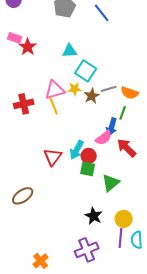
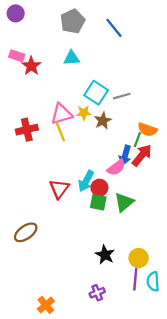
cyan triangle: (70, 51) -> (71, 58), moved
gray line: (109, 89) -> (122, 96), moved
orange semicircle: (130, 93) -> (147, 130), moved
red arrow: (127, 148) -> (142, 155), moved, turned 85
green triangle: (111, 183) -> (124, 202), moved
purple cross: (87, 250) -> (97, 293), size x0.6

